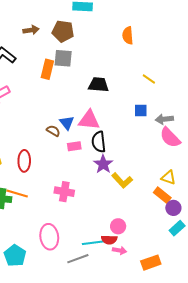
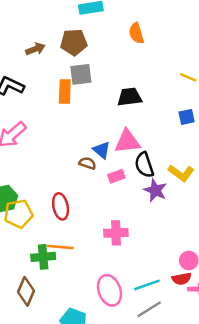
orange semicircle: (128, 35) -> (136, 33), moved
yellow L-shape: (122, 180) -> (181, 173), moved
cyan line: (93, 243) -> (147, 285), moved

